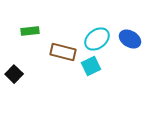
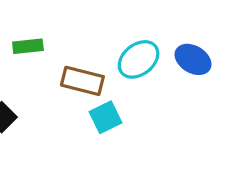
cyan square: (91, 66) -> (106, 117), moved

